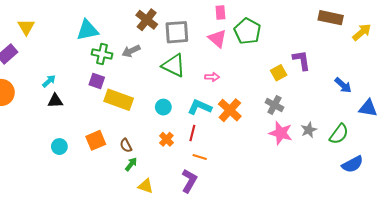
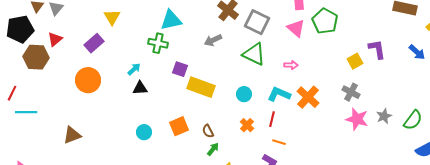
gray square: (177, 32) -> (257, 22), turned 30
green cross: (102, 54) -> (158, 43), moved
blue arrow: (343, 85) -> (417, 52), moved

